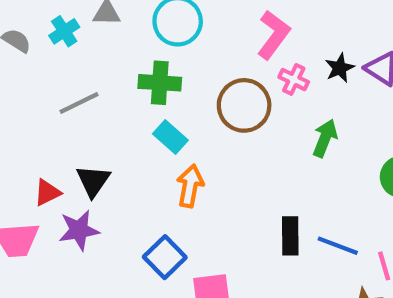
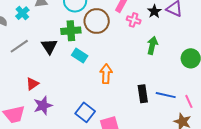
gray line: (79, 103) -> (19, 46), moved
brown circle: (244, 105) -> (97, 21), moved
black triangle: (93, 181) -> (49, 46), moved
orange arrow: (190, 186) -> (106, 74), moved
red triangle: (47, 193) -> (32, 84), moved

